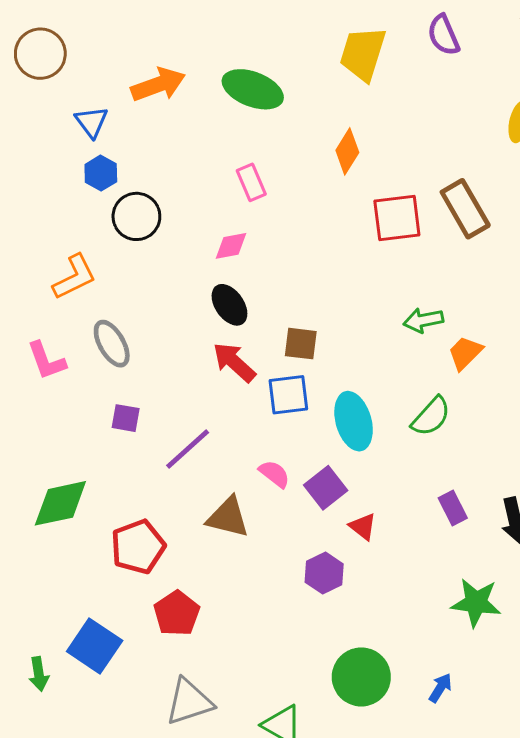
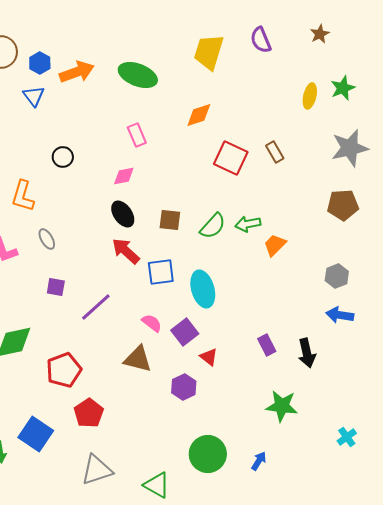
orange diamond: (347, 151) -> (199, 115), turned 40
blue hexagon: (101, 173) -> (40, 63), moved
brown rectangle: (465, 209) -> (275, 152), size x0.6
black circle: (136, 216) -> (63, 157), size x0.7
red square: (397, 218) -> (231, 158), turned 32
orange L-shape: (74, 277) -> (23, 196), turned 132
gray ellipse: (112, 344) -> (47, 239), size x0.7
brown square: (301, 344) -> (170, 220), moved
green semicircle: (431, 416) -> (213, 226), moved
brown triangle: (228, 517) -> (138, 359), moved

